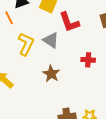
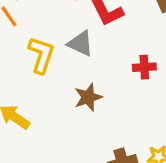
brown star: (51, 74) -> (88, 97), turned 30

